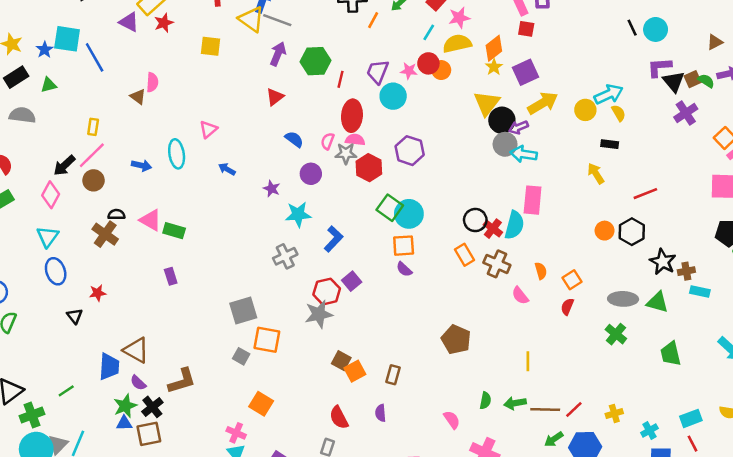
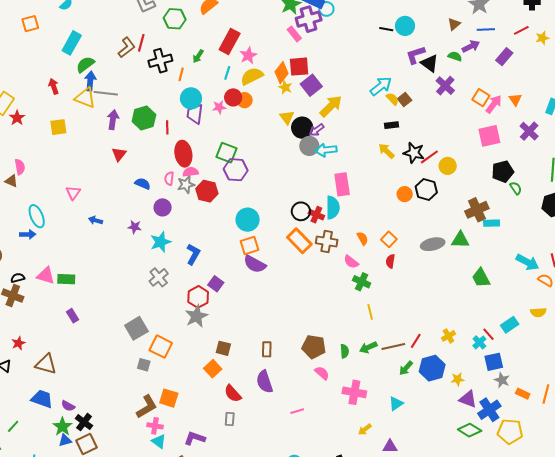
black line: (632, 28) -> (386, 29), turned -40
red square: (526, 29) -> (299, 67), moved, size x1.5
brown square: (693, 79) -> (405, 99), moved
cyan circle: (393, 96) -> (191, 98), moved
yellow triangle: (487, 103) -> (287, 117), size x0.7
yellow circle: (585, 110) -> (448, 166), moved
cyan ellipse: (177, 154) -> (37, 216), moved
green square: (390, 208) -> (227, 153), moved
orange rectangle: (465, 255) -> (299, 241), size x1.4
black star: (663, 262) -> (414, 153), moved
purple semicircle: (404, 269) -> (255, 264), size x1.6
brown cross: (686, 271) -> (477, 210), size x1.6
green cross: (616, 334) -> (362, 282), moved
brown pentagon: (456, 339) -> (314, 347), moved
orange square: (267, 340) -> (161, 347), turned 30
brown triangle: (136, 350) -> (46, 364), moved
blue trapezoid: (109, 367) -> (42, 399), turned -60
orange square: (355, 371) -> (213, 369), moved
brown L-shape: (182, 381) -> (147, 407), moved
purple semicircle: (381, 413) -> (265, 382), size x1.6
red line: (693, 444) -> (489, 334), moved

